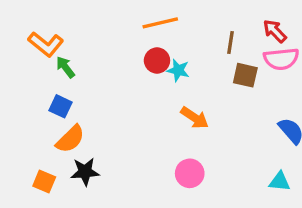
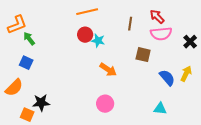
orange L-shape: (46, 44) -> (17, 25), turned -60
brown square: (245, 75) -> (143, 55), moved
orange semicircle: (70, 139) -> (14, 88), moved
orange square: (44, 182) -> (27, 115), moved

